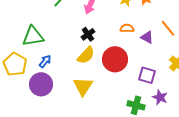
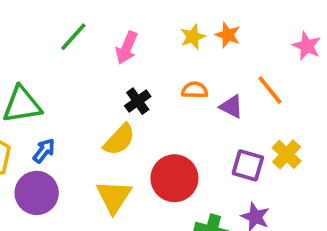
black cross: (88, 34) -> (138, 101), moved
red circle: (115, 59) -> (174, 178), moved
purple square: (147, 75) -> (248, 165), moved

